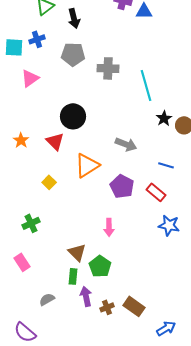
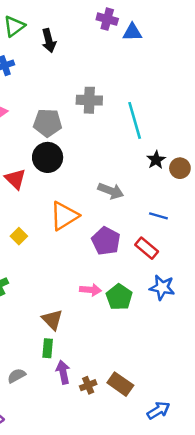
gray pentagon: (73, 54) -> (48, 123), moved
red triangle: (55, 141) -> (15, 179), moved
pink arrow: (109, 227) -> (90, 290), turned -84
green pentagon: (100, 266) -> (119, 297), moved

